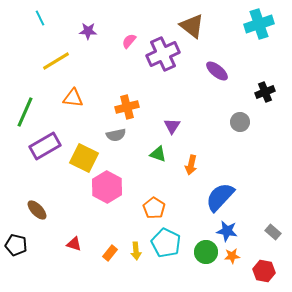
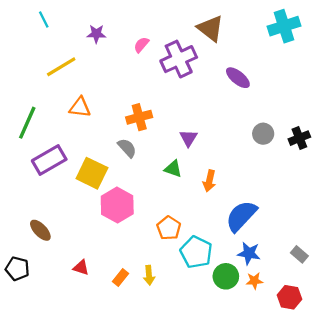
black cross: (265, 92) -> (299, 138), moved
gray semicircle: (116, 135) -> (127, 148), turned -120
cyan pentagon: (166, 243) -> (196, 252), moved

